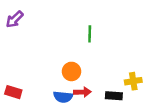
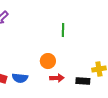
blue semicircle: (63, 97) -> (20, 78), moved

